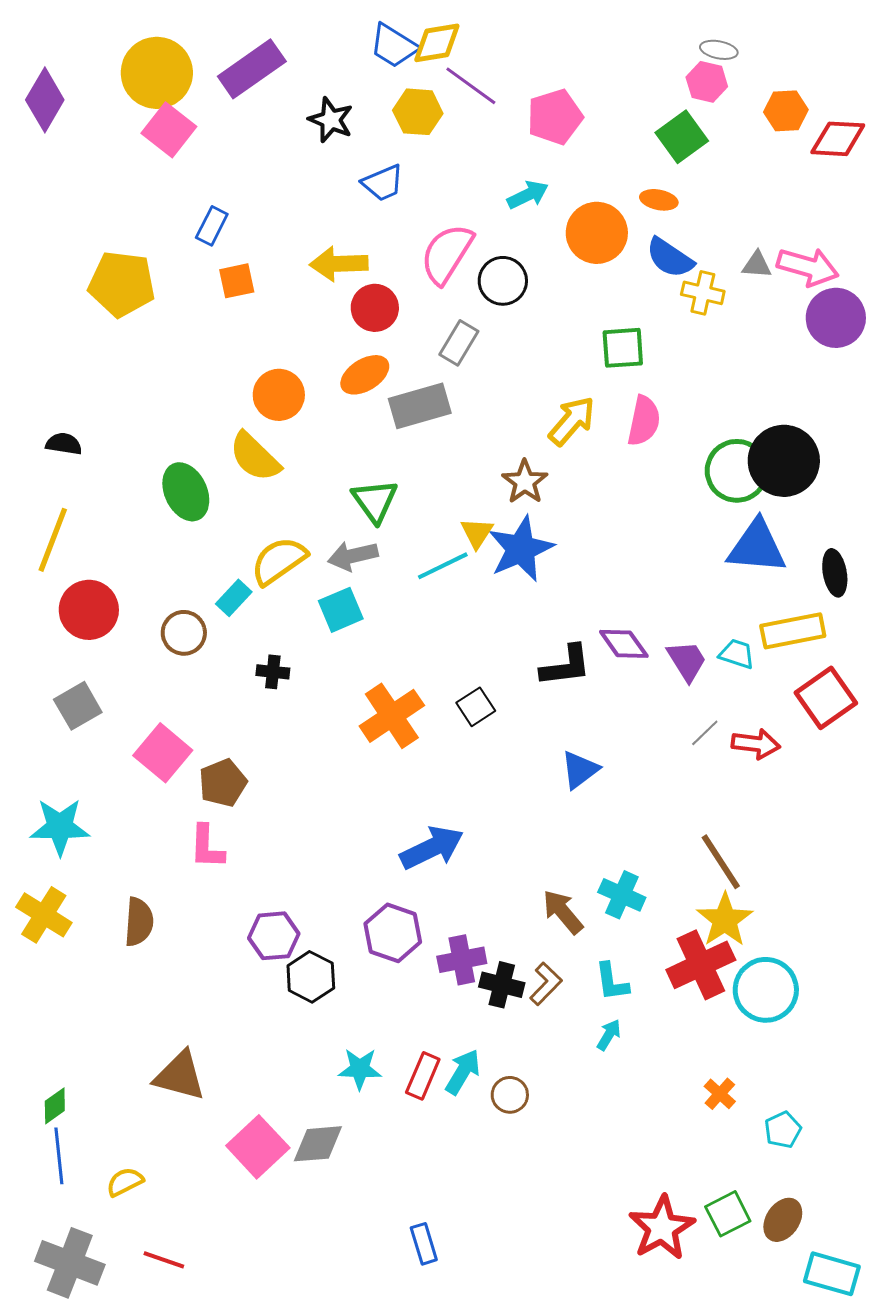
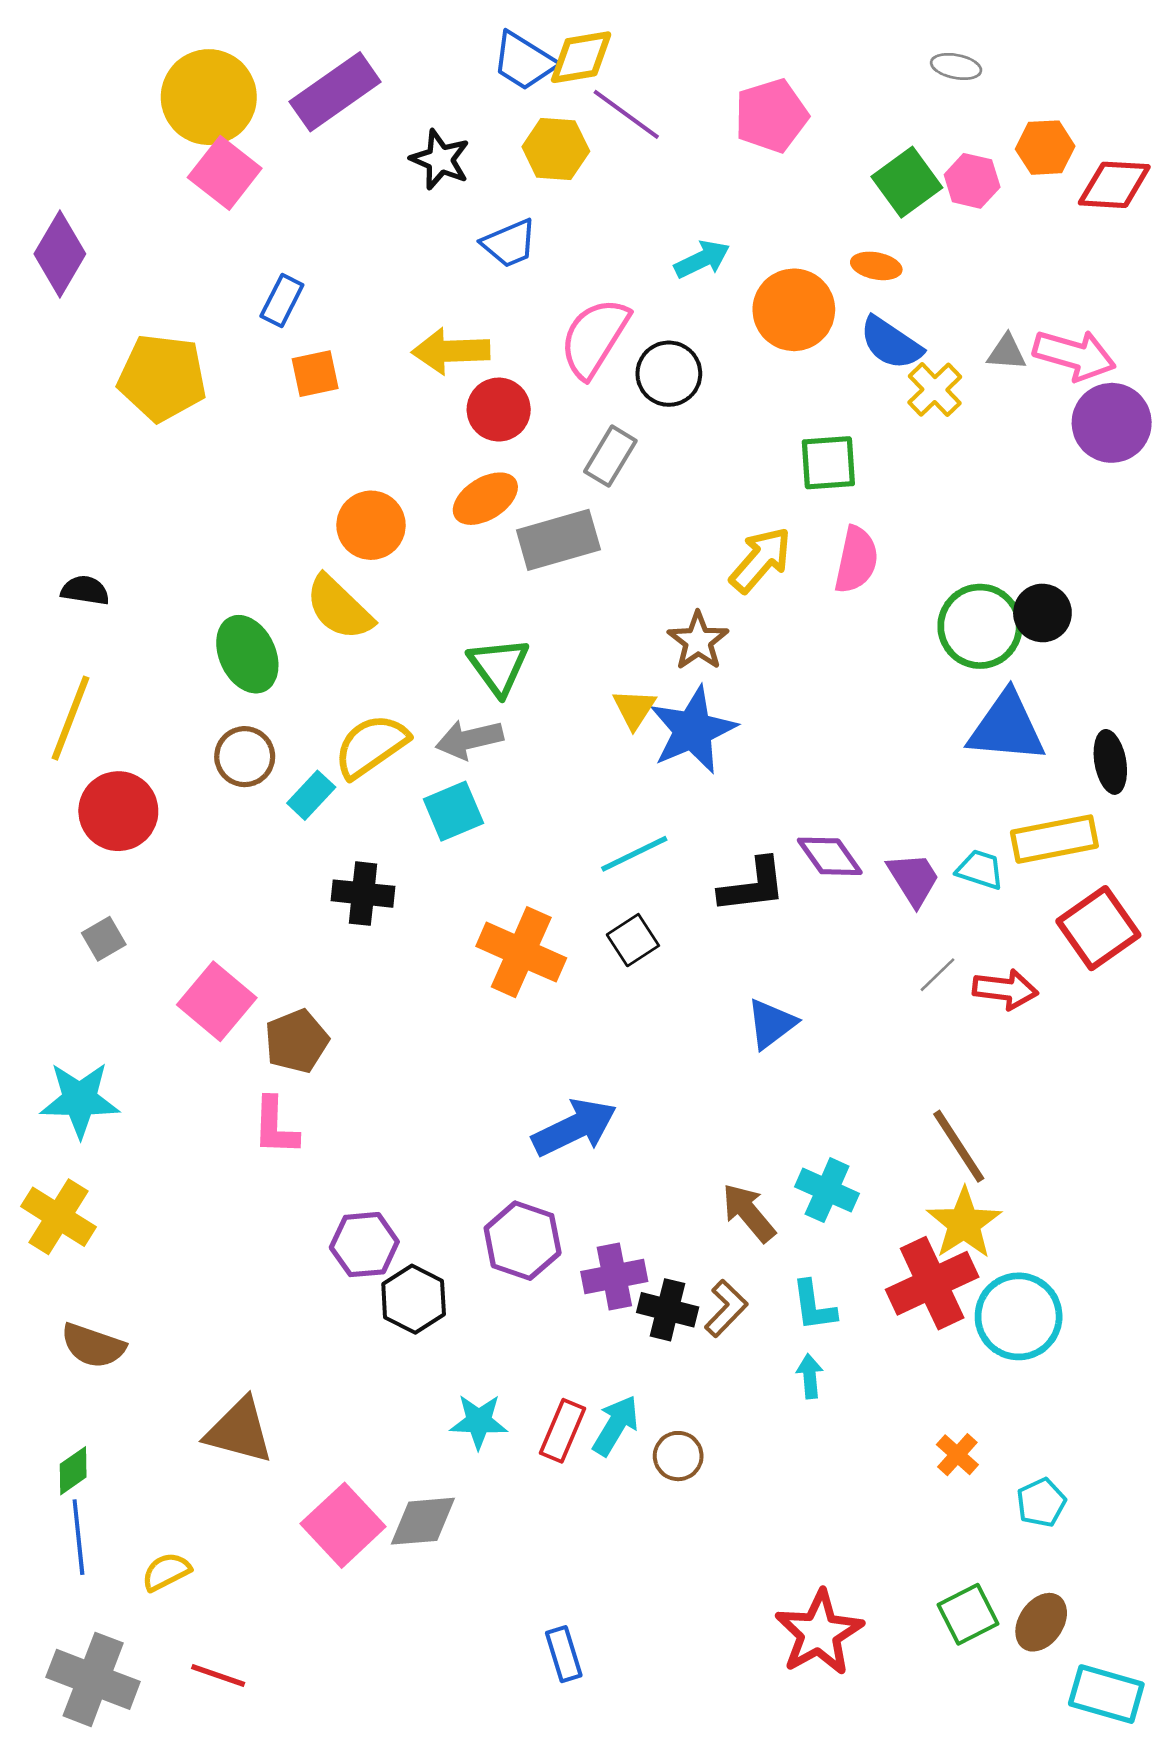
pink hexagon: (707, 82) -> (972, 181), moved
purple diamond: (45, 100) -> (60, 254), moved
pink pentagon: (555, 117) -> (771, 116), moved
yellow cross: (703, 293) -> (935, 390), turned 33
black circle: (784, 461) -> (1042, 613), size x0.6
cyan line: (443, 566) -> (634, 854), moved
brown circle: (184, 633) -> (245, 757), moved
black cross: (273, 672) -> (363, 894), size x1.4
gray square: (78, 706) -> (104, 939), size x0.7
orange cross: (392, 716) -> (521, 952), turned -32
brown semicircle: (139, 922) -> (93, 1346), moved, turned 105
cyan arrow: (609, 1035) -> (810, 1376), turned -36
red star: (662, 1228) -> (819, 1633), moved

